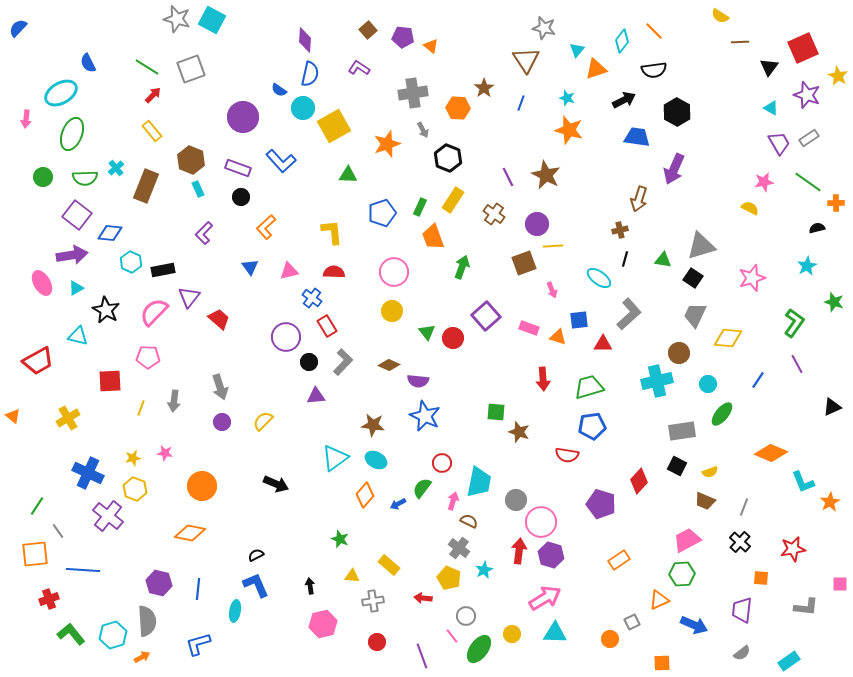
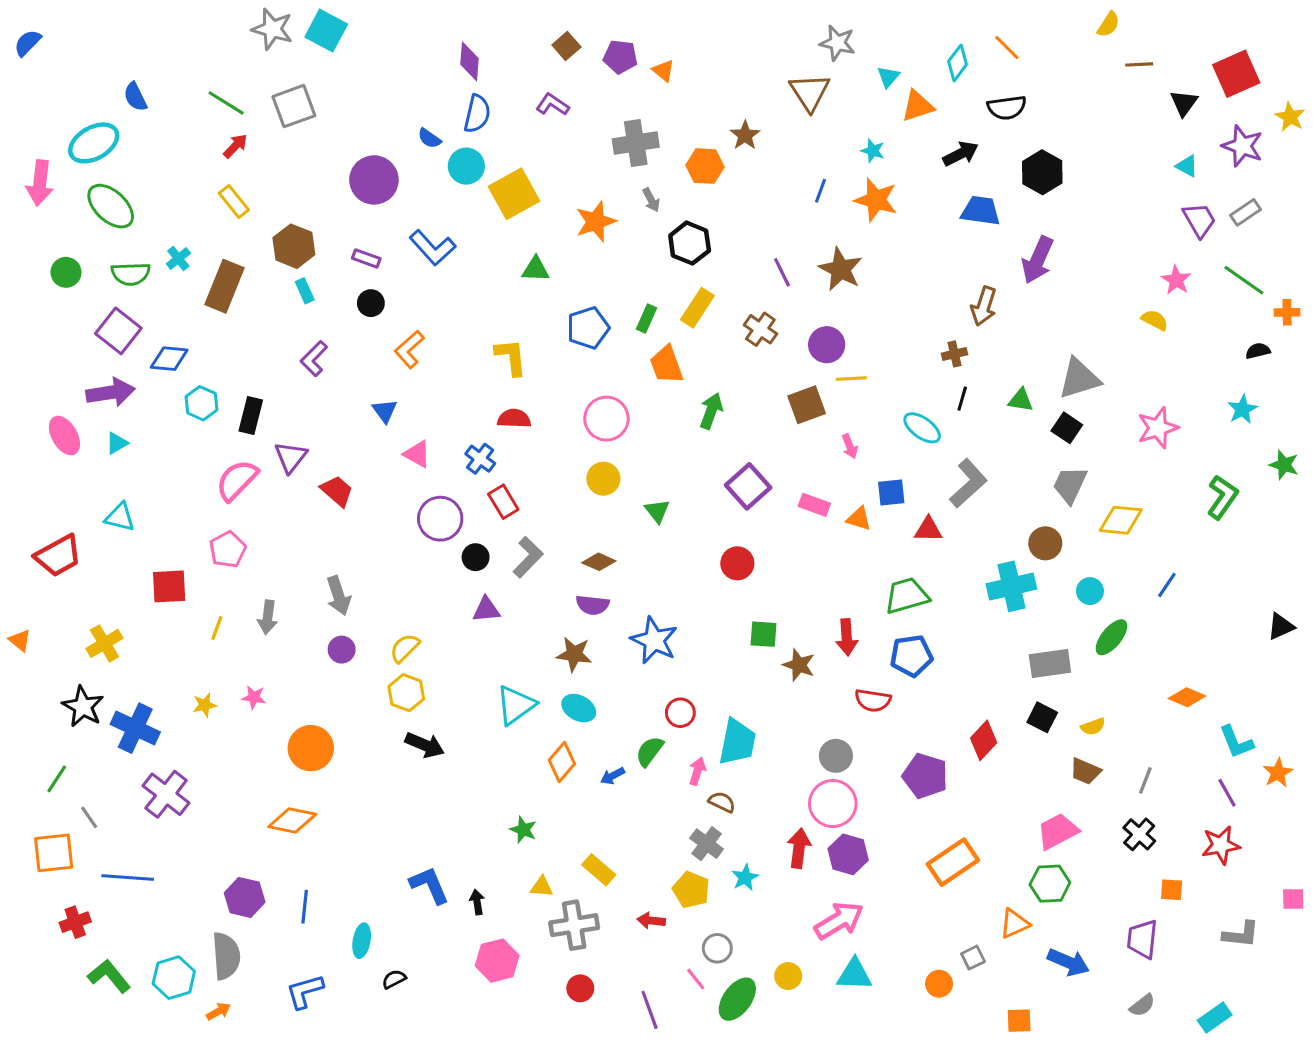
yellow semicircle: (720, 16) -> (1108, 24), turned -90
blue line: (521, 103) -> (820, 191), moved
pink arrow: (26, 119) -> (40, 183), size x1.6
green ellipse: (72, 134) -> (111, 206), turned -68
purple rectangle: (238, 168) -> (366, 258), size x0.7
pink star: (764, 182) -> (1176, 280), turned -30
black rectangle: (163, 270) -> (251, 416), turned -65
pink triangle: (289, 271) -> (417, 454), moved, turned 42
black star: (106, 310) -> (83, 707), moved
red circle: (453, 338) -> (737, 563), moved
pink pentagon: (148, 357) -> (228, 549), turned -30
purple line: (797, 364) -> (1227, 793), moved
red arrow: (543, 379) -> (847, 637), moved
purple semicircle: (418, 381) -> (593, 605), moved
orange diamond: (771, 453) -> (1187, 697), size x0.7
yellow hexagon: (135, 489) -> (406, 693), moved
gray circle: (516, 500) -> (836, 756), moved
black semicircle: (256, 555) -> (394, 979), moved
orange rectangle: (619, 560) -> (953, 862), size x1.5
blue L-shape: (256, 585) -> (429, 885), moved
gray cross: (373, 601) -> (574, 925), size x1.4

